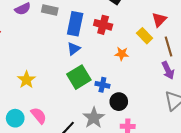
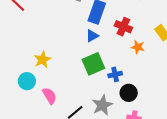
red cross: (103, 25) -> (123, 27), moved
blue cross: (102, 85) -> (115, 74), turned -32
cyan circle: (15, 118) -> (27, 81), moved

